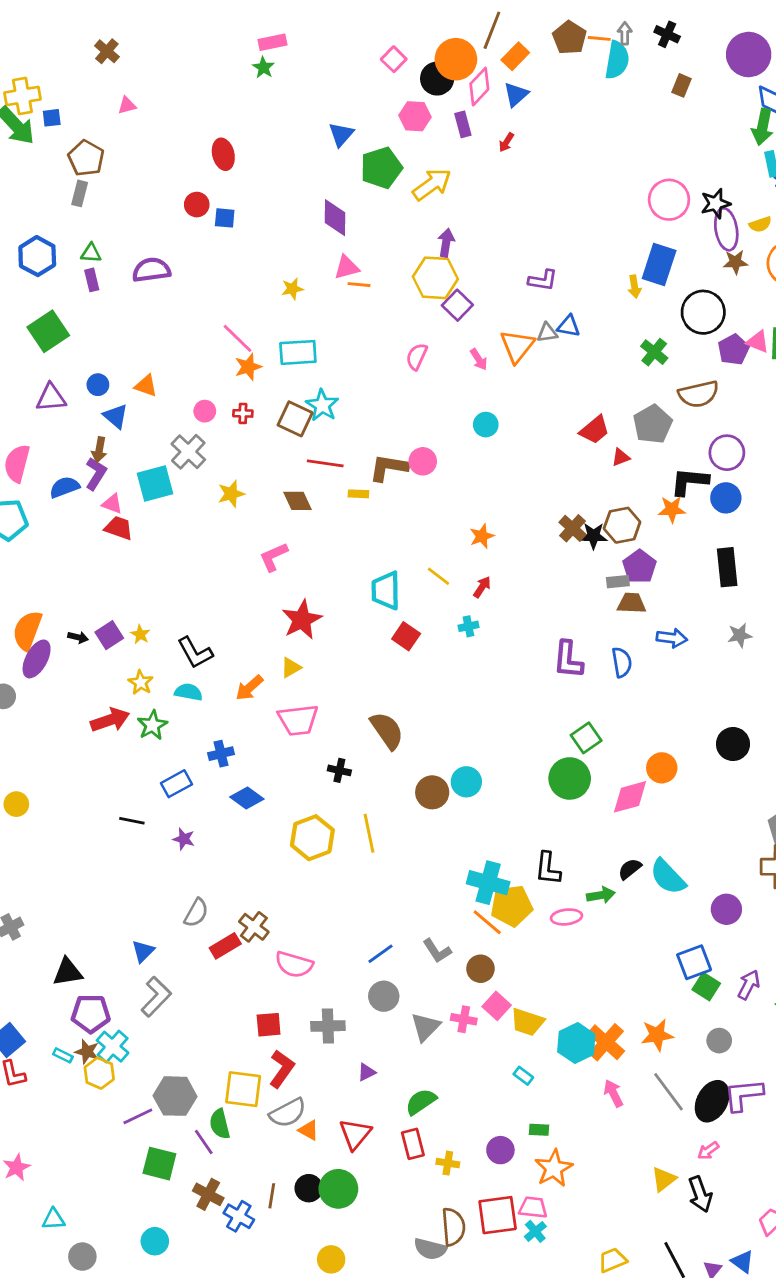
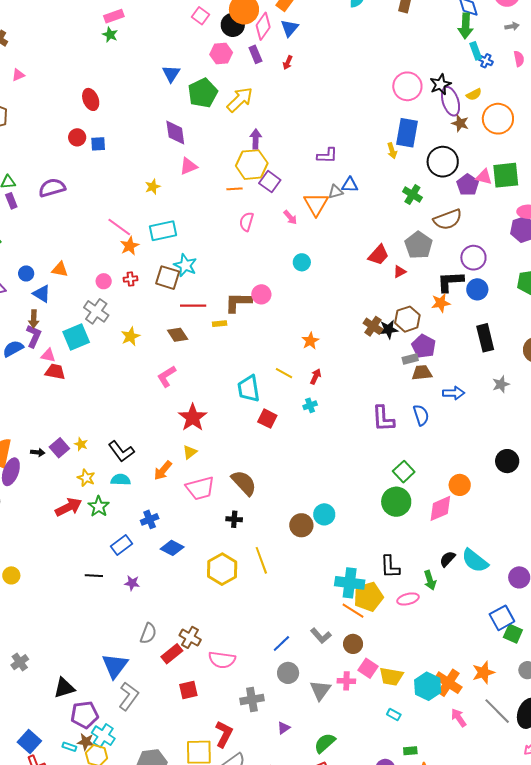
brown star: (735, 262) -> (460, 123), turned 30
orange line: (359, 285) -> (234, 189), moved
brown semicircle: (387, 731) -> (244, 483), moved
green arrow: (601, 895) -> (430, 580), turned 90
blue triangle: (143, 951) -> (115, 666), size x1.6
red square: (269, 1025) -> (188, 690), moved

